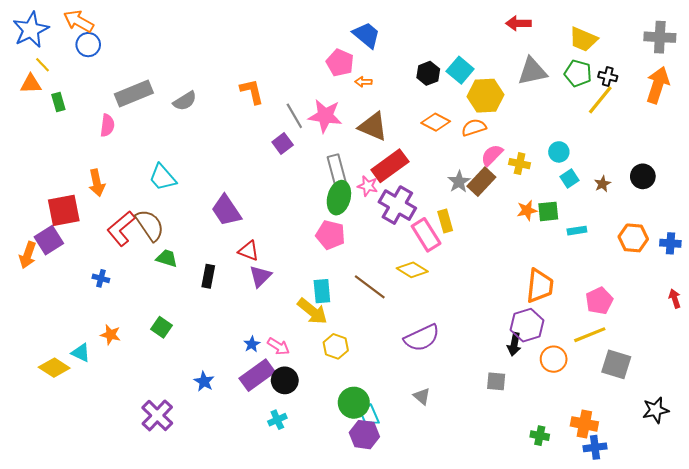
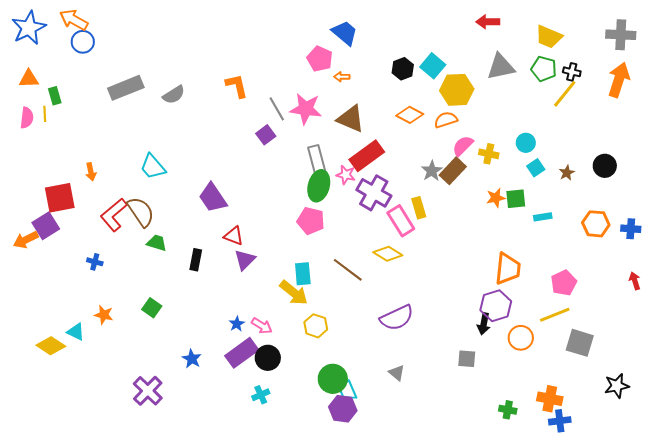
yellow line: (42, 65) -> (45, 114), moved, turned 42
pink semicircle: (107, 125) -> (27, 118), moved
orange arrow: (97, 183) -> (91, 172), size x0.7
orange arrow: (28, 255) -> (26, 240), turned 45

